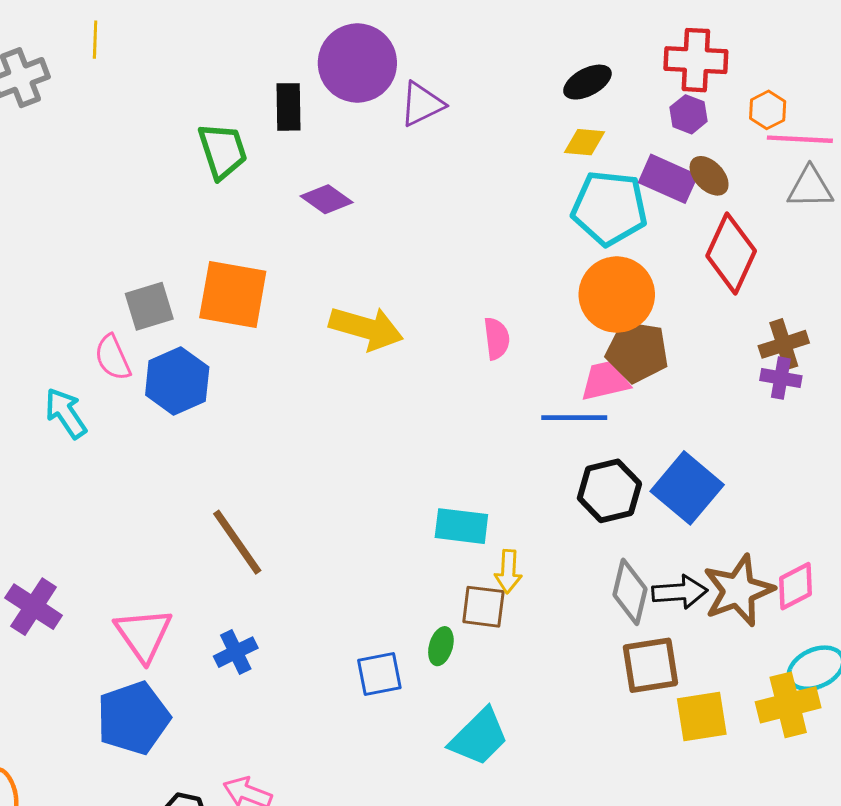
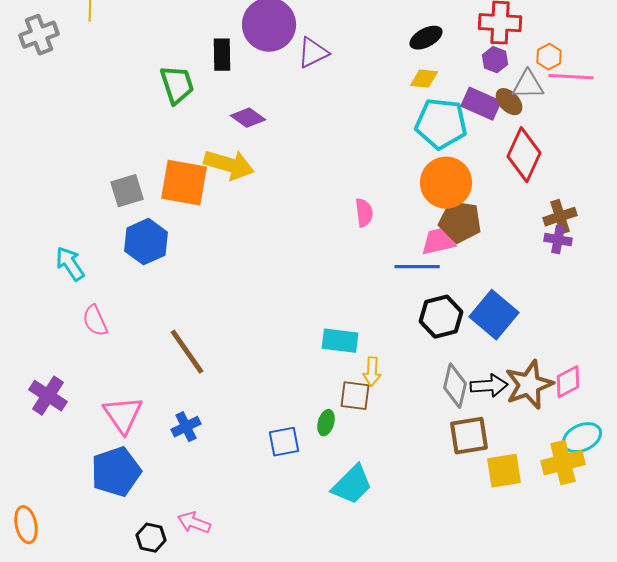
gray triangle: (810, 188) -> (528, 85), moved
yellow arrow: (366, 328) -> (229, 165), moved
pink semicircle: (113, 358) -> (95, 321), moved

